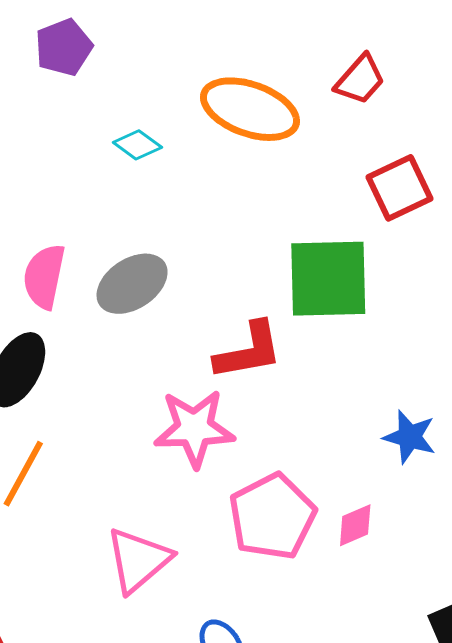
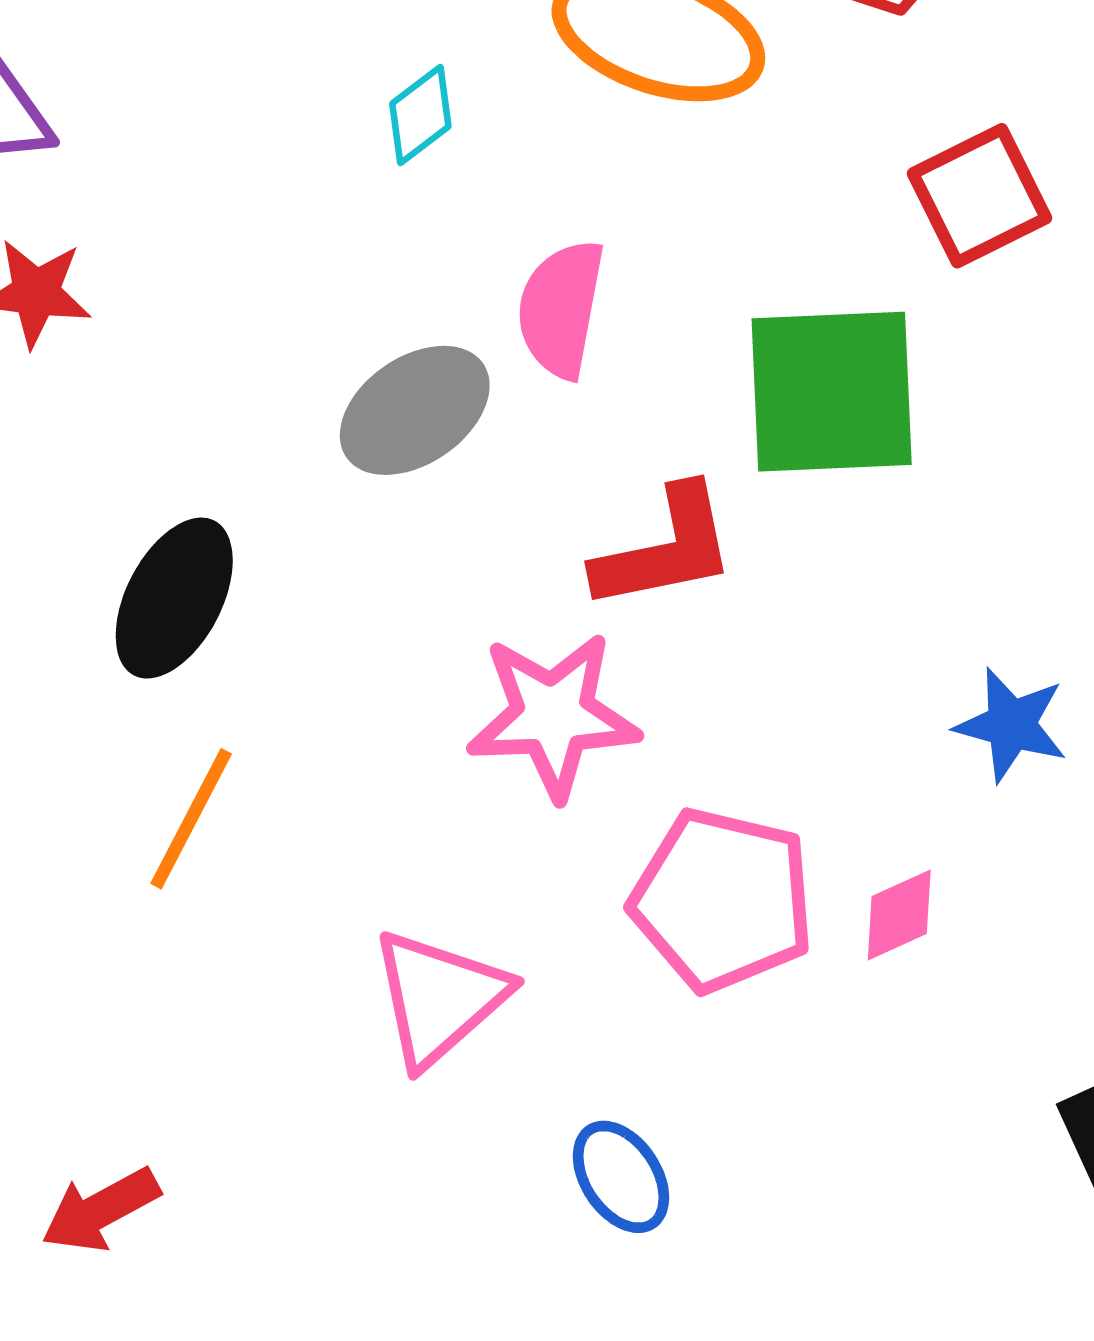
cyan diamond: (137, 145) -> (420, 115), turned -72
pink semicircle: (44, 276) -> (561, 309), moved
pink pentagon: (272, 517) -> (723, 900), turned -30

